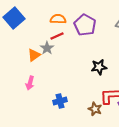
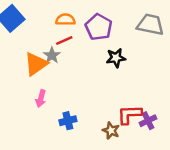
orange triangle: (34, 55) -> (36, 64), size x1.5
black star: (99, 67) -> (116, 58), moved
pink arrow: (30, 83) -> (41, 98), moved

